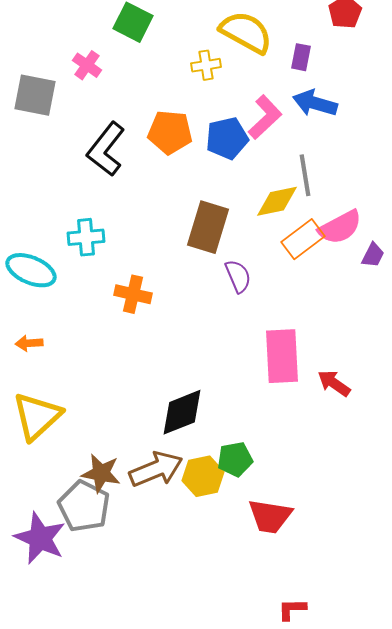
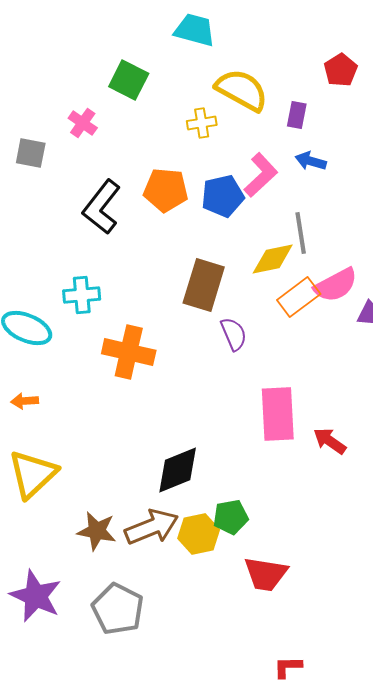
gray square: (35, 95) -> (31, 153), size x0.7
blue arrow: (315, 103) -> (311, 161), size x0.7
orange cross: (133, 294) -> (129, 352), size x1.4
gray pentagon: (84, 506) -> (118, 609), moved

